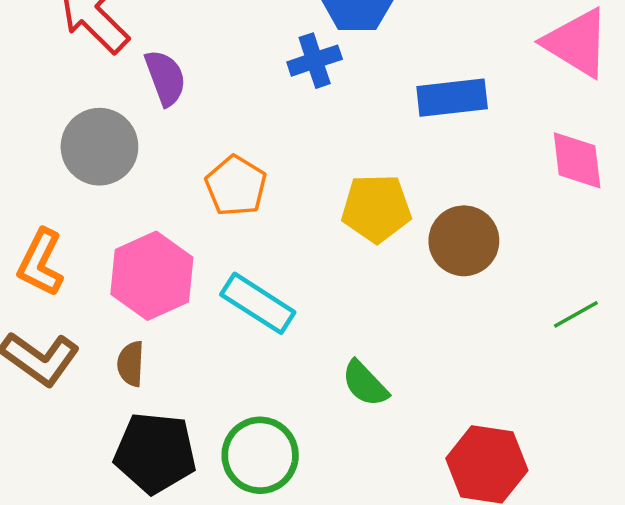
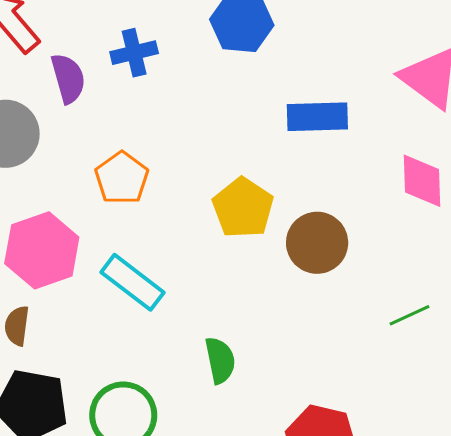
blue cross: (315, 61) -> (134, 53), moved
yellow pentagon: (376, 208) -> (243, 208), turned 30
green semicircle: (365, 384) -> (220, 360), turned -153

